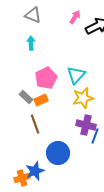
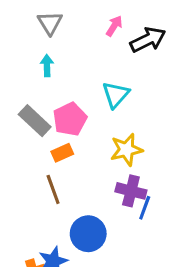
gray triangle: (33, 15) -> (50, 23), turned 36
cyan triangle: (76, 75) -> (116, 95), moved
gray rectangle: (26, 97) -> (35, 121), moved, size x1.5

